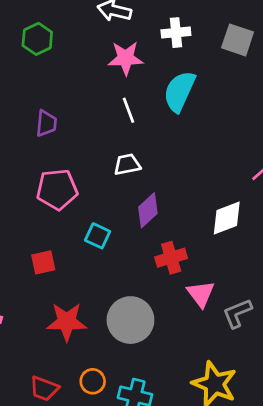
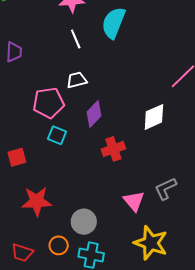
pink pentagon: (57, 189) -> (49, 103), moved
pink triangle: (201, 294) -> (134, 201), moved
gray circle: (130, 320) -> (84, 222), moved, size x0.7

